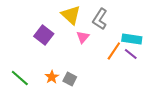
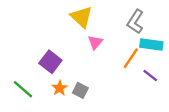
gray L-shape: (100, 19) -> (135, 22), moved
purple square: (44, 35) -> (50, 62), moved
purple line: (131, 54) -> (150, 75), moved

